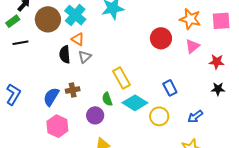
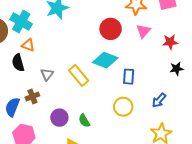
gray triangle: (85, 57) -> (47, 74), moved
blue rectangle: (170, 88) -> (129, 77), turned 42
green semicircle: (107, 99) -> (84, 121), moved
cyan diamond: (135, 103) -> (105, 60), moved

